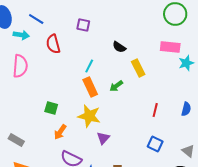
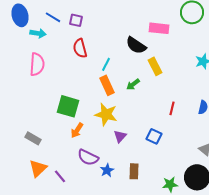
purple square: (83, 25) -> (76, 20), moved
red semicircle: (53, 44) -> (80, 48), moved
black semicircle: (119, 47) -> (136, 45), size x1.5
pink rectangle: (170, 47) -> (159, 28), moved
green square: (51, 108) -> (68, 106), size x1.6
blue square: (155, 144) -> (154, 136), moved

